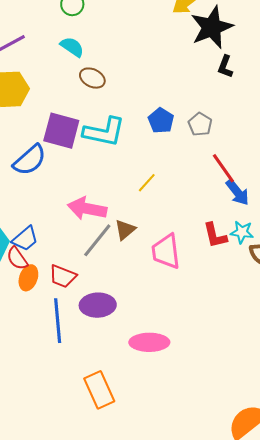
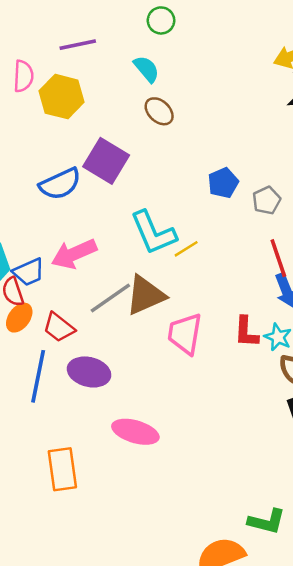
cyan L-shape: (104, 132) -> (153, 233), moved, turned 39
pink arrow: (87, 209) -> (74, 254), moved, turned -51
brown triangle: (125, 230) -> (145, 295), size x1.6

